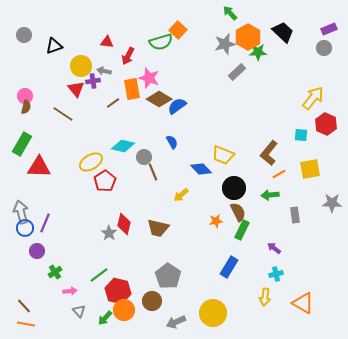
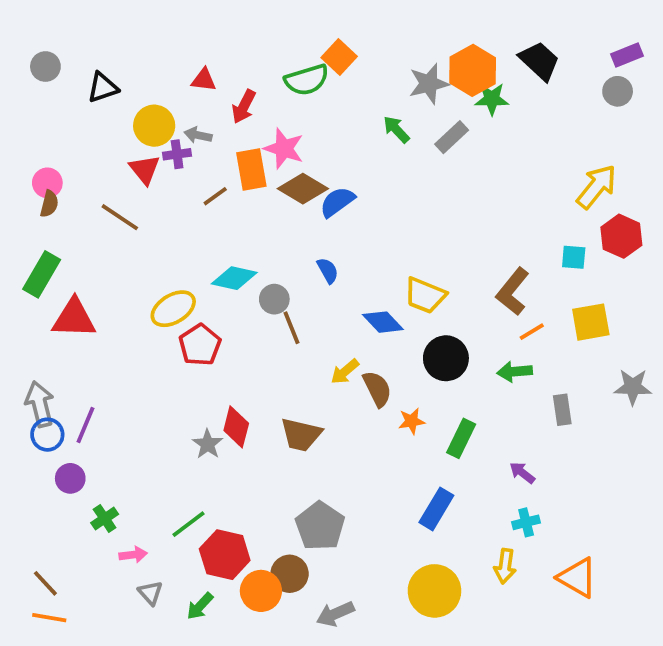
green arrow: (230, 13) -> (396, 129), moved
brown semicircle: (238, 212) -> (377, 389), moved
orange circle: (124, 310) -> (261, 591), moved
yellow circle: (213, 313) -> (434, 591), moved

